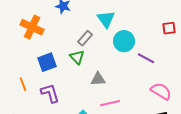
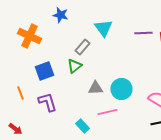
cyan circle: (124, 41) -> (122, 89), moved
green triangle: (77, 57) -> (74, 66), turned 35
purple line: (146, 58) -> (144, 33), moved, turned -30

